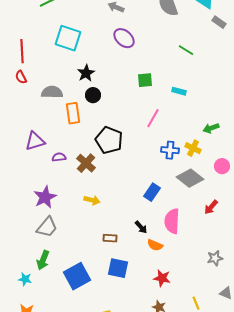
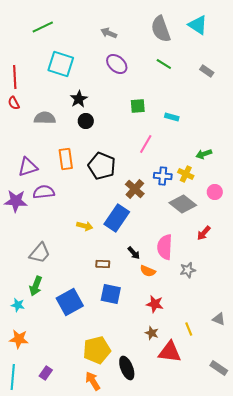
gray rectangle: (219, 22) -> (207, 71), moved
green line: (186, 50) -> (164, 64), moved
orange rectangle: (73, 113) -> (66, 159), moved
purple semicircle: (59, 157) -> (44, 192), moved, size x1.5
brown cross: (86, 163) -> (135, 189), moved
blue rectangle: (152, 192) -> (117, 218), moved, size x1.5
purple star: (45, 197) -> (16, 201), moved, turned 30
gray star: (215, 258) -> (188, 270), moved

